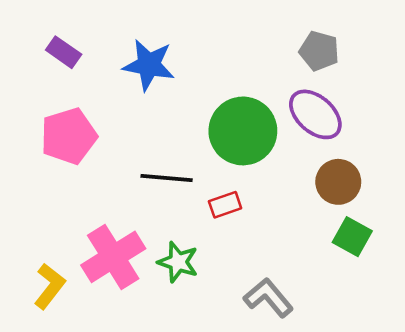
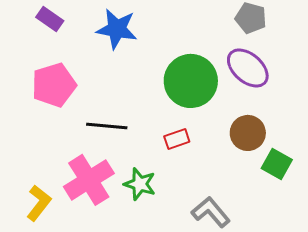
black line: (167, 178) -> (107, 126), moved
brown circle: (338, 182) -> (248, 133), moved

